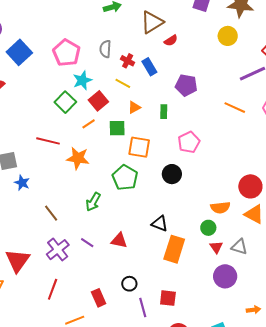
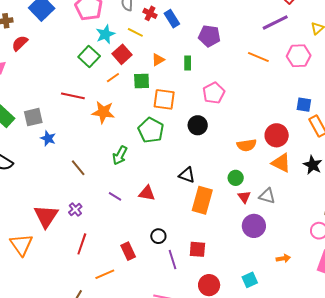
yellow line: (123, 83) -> (135, 32), moved
orange semicircle: (220, 207) -> (247, 145), moved
purple cross: (58, 250) -> (75, 209), moved, size x0.6

